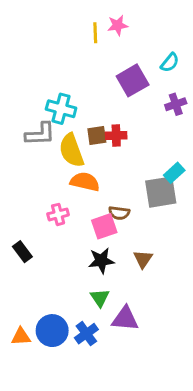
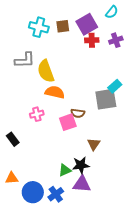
cyan cross: (61, 109) -> (39, 27), moved
brown square: (97, 136) -> (63, 26), moved
red cross: (116, 136) -> (92, 40), moved
black star: (101, 261) -> (81, 165), moved
green triangle: (100, 298) -> (65, 170), turned 40
orange triangle: (21, 337) -> (12, 178), moved

